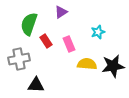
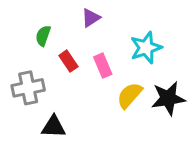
green semicircle: (29, 24) -> (43, 36), size x0.6
cyan star: (98, 32) -> (146, 48), size x1.5
yellow semicircle: (87, 64) -> (130, 95), turned -54

